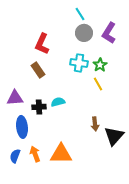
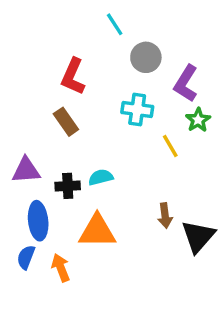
cyan line: (80, 14) -> (115, 24), moved
purple L-shape: (109, 33) -> (186, 83), moved
green star: (100, 65) -> (198, 120), moved
orange triangle: (61, 154) -> (97, 231), moved
blue semicircle: (15, 156) -> (26, 257), moved

